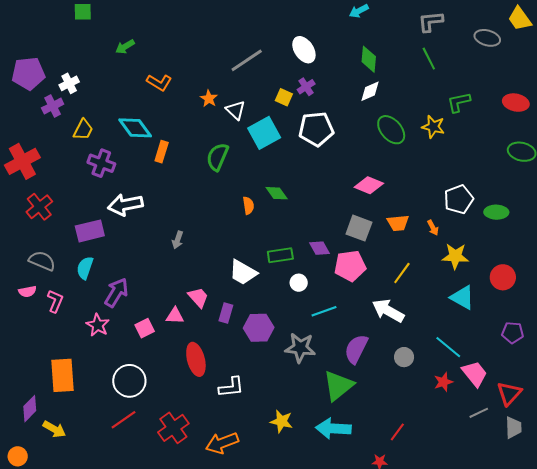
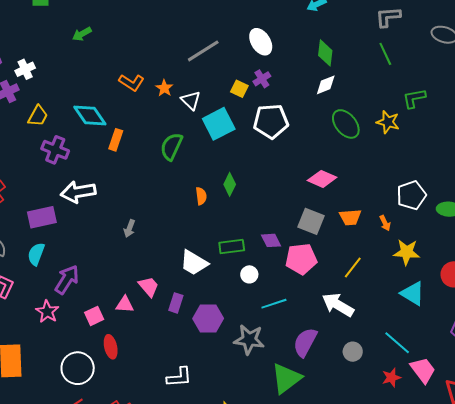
orange L-shape: (159, 82) -> (132, 82), moved
green diamond: (277, 193) -> (230, 184), turned 60
red ellipse: (196, 359) -> (111, 347), moved, size x0.7

